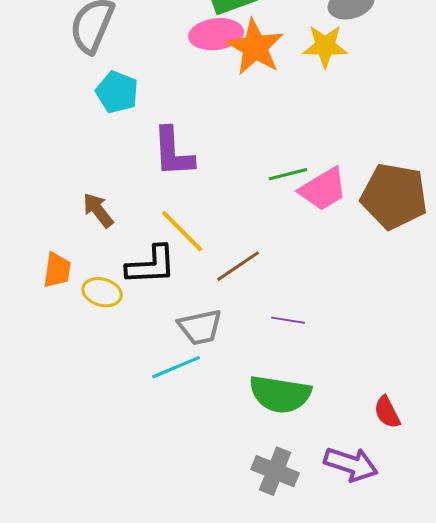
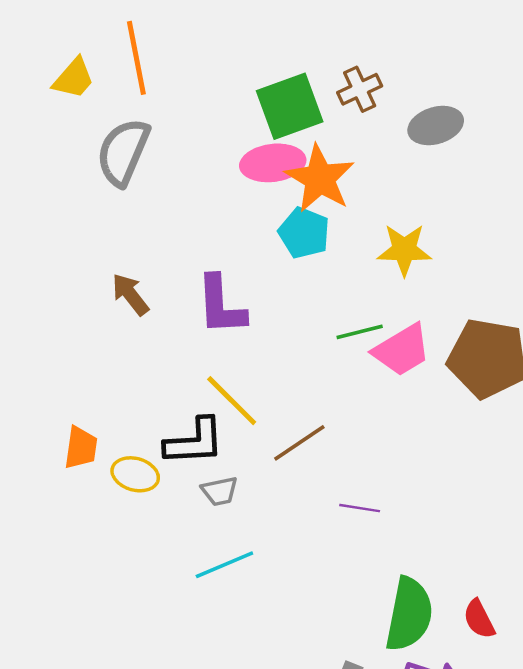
yellow star: (325, 46) -> (404, 250), moved
cyan pentagon: (117, 92) -> (304, 233), moved
brown arrow: (98, 210) -> (130, 294), moved
gray trapezoid: (200, 327) -> (220, 491), moved, size x0.7
green semicircle: (280, 394) -> (409, 614), moved, turned -88

